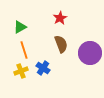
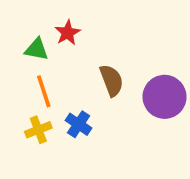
red star: (60, 18) -> (68, 33), moved
green triangle: (20, 27) -> (36, 49), turned 40

